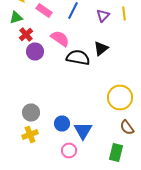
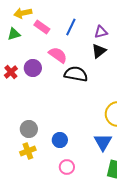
purple triangle: (103, 16) -> (101, 32), turned 32
red cross: (26, 34) -> (11, 72), moved
black triangle: (101, 48) -> (99, 51), moved
blue triangle: (83, 130) -> (103, 142), moved

